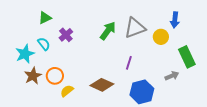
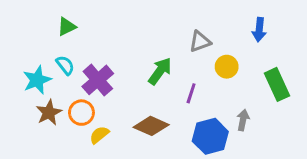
gray triangle: (135, 28) -> (200, 41), size x0.7
green arrow: (108, 31) -> (160, 71), moved
purple cross: (66, 35) -> (98, 80), moved, size x1.5
yellow circle: (161, 37) -> (227, 67), moved
gray arrow: (172, 76) -> (243, 120), moved, turned -56

